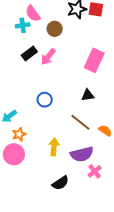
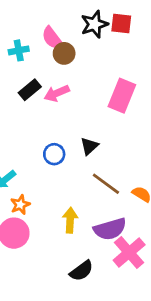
pink semicircle: (33, 14) -> (52, 38), moved
pink arrow: (48, 57) -> (57, 93), turned 30
black triangle: (88, 95) -> (89, 146), moved, turned -32
pink cross: (95, 171) -> (129, 253), size x1.6

